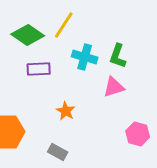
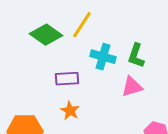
purple rectangle: (39, 69) -> (67, 79), moved
orange star: (66, 111) -> (70, 111), moved

